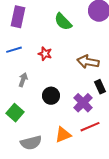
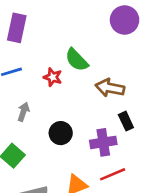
green semicircle: (63, 22) -> (77, 60), moved
purple cross: (83, 103) -> (103, 142), turned 36

